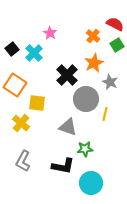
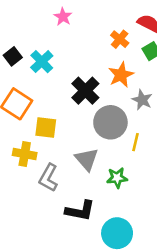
pink star: (50, 33) -> (63, 17), moved
yellow cross: (21, 123) -> (25, 154), turned -30
gray triangle: (68, 127) -> (87, 159), turned 30
green star: (85, 149) -> (117, 178), moved
gray L-shape: (23, 161) -> (48, 178), moved

